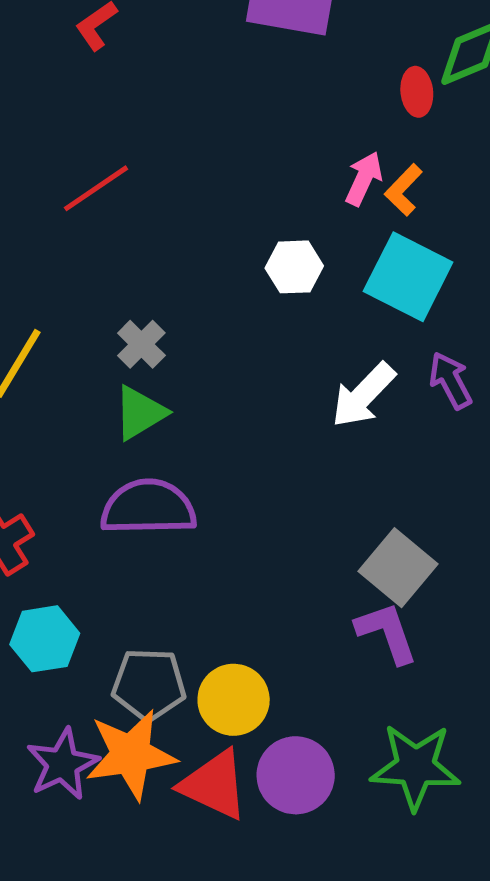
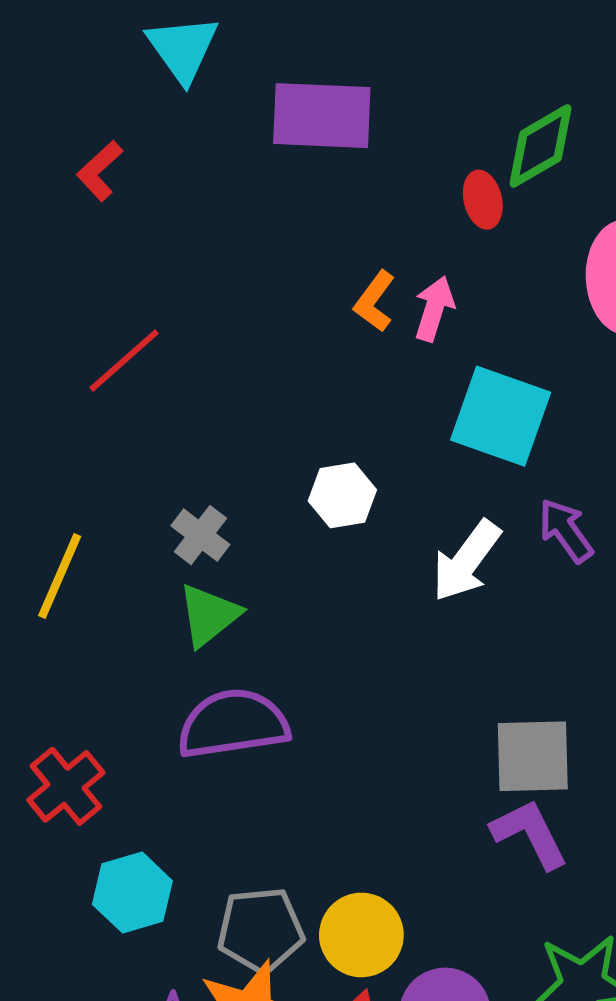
orange L-shape: (403, 190) -> (374, 301), moved
white hexagon: (294, 267) -> (342, 495), moved
gray square: (398, 568) -> (533, 756), turned -34

